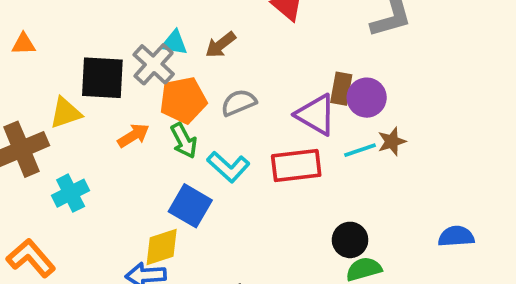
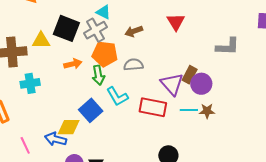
cyan triangle: (174, 43) -> (103, 12), moved

